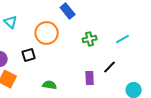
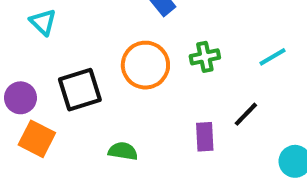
orange circle: (47, 33) -> (145, 65), moved
black square: (29, 55) -> (80, 90), size x1.5

